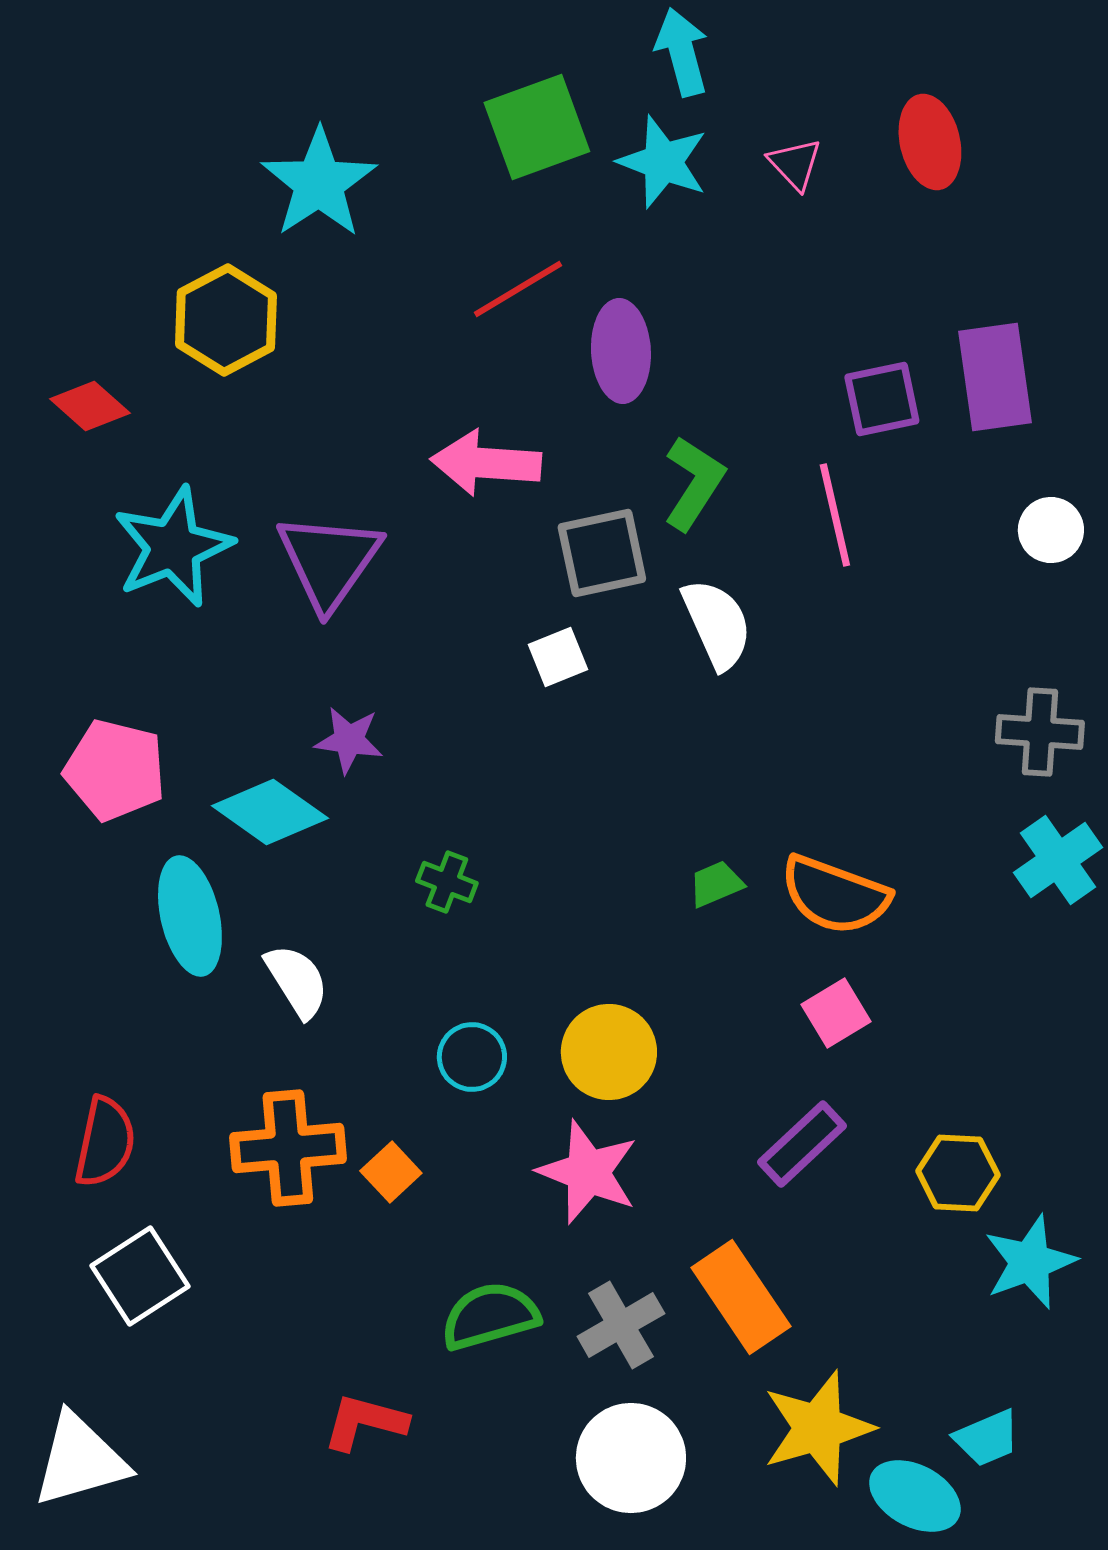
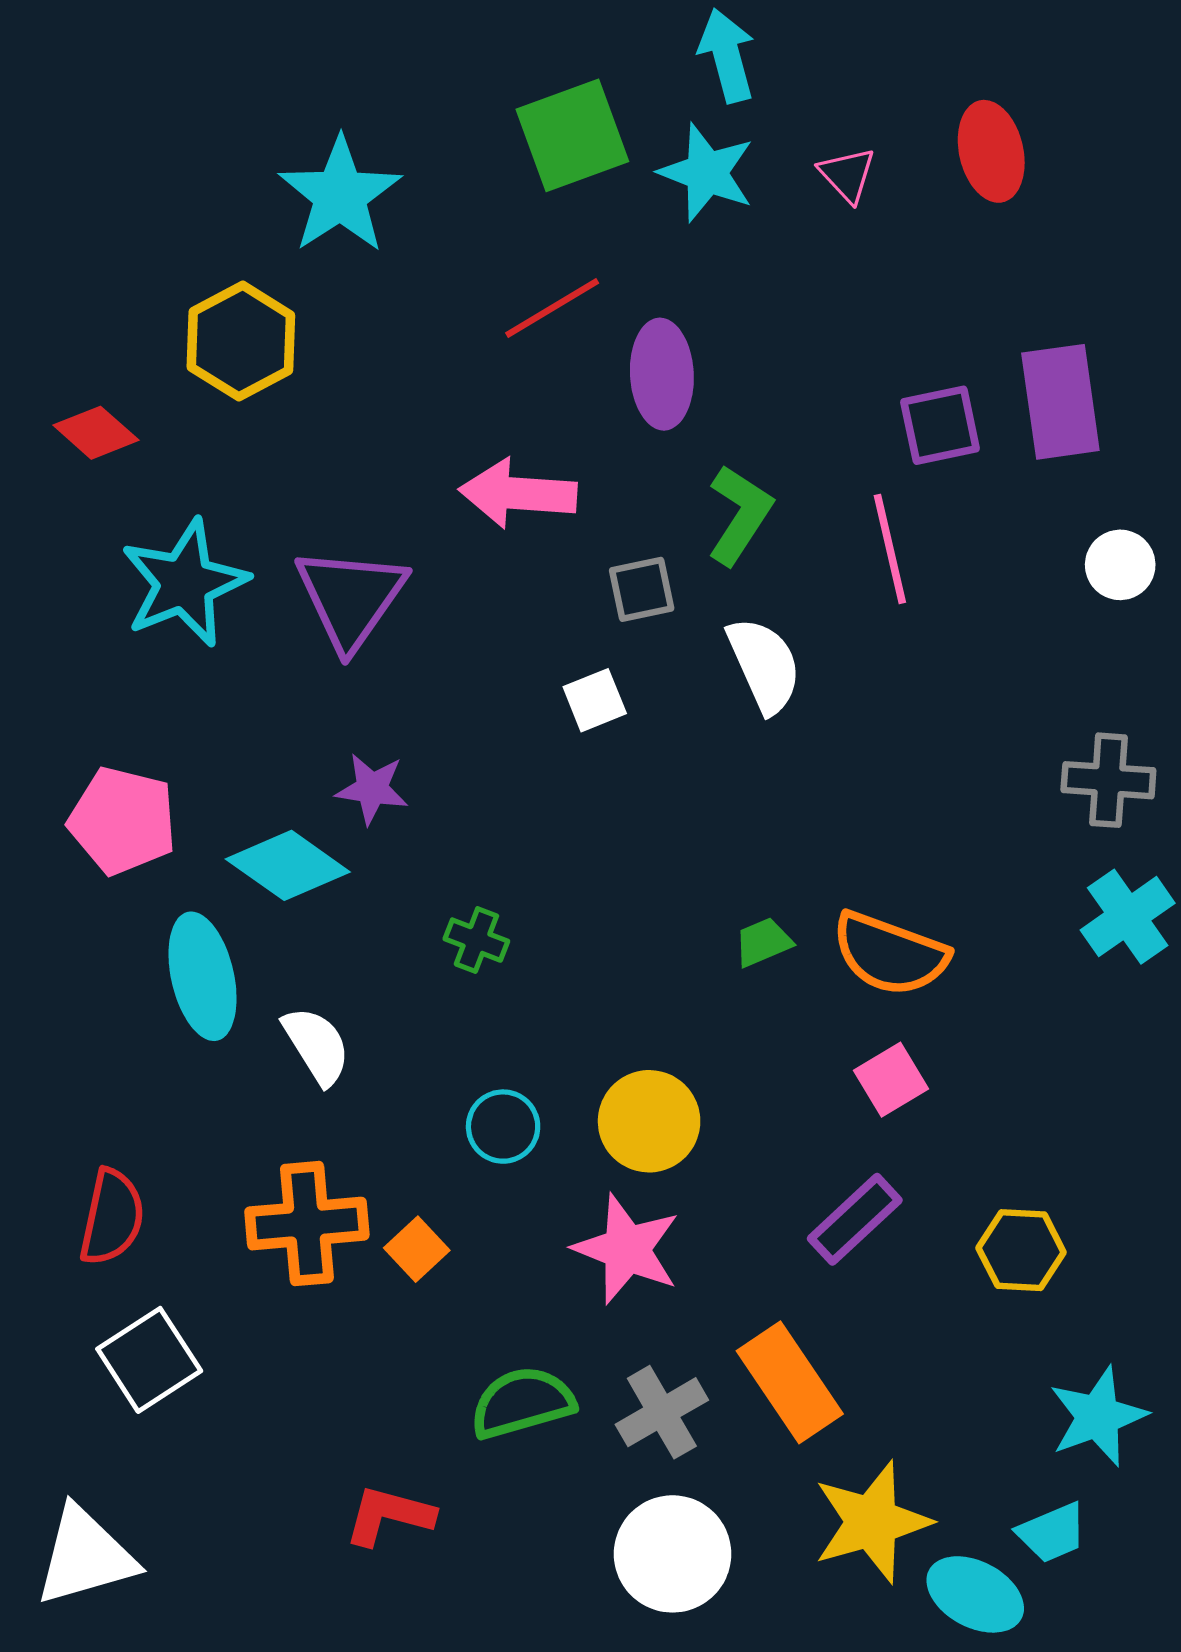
gray square: (602, 553) -> (642, 589), size x0.7
cyan star: (1030, 1262) -> (1098, 1416), moved

